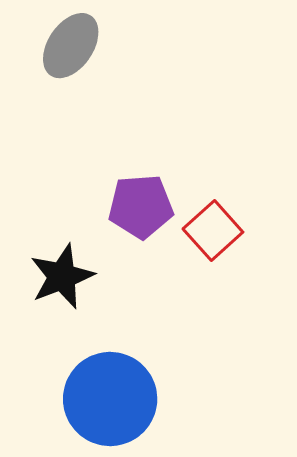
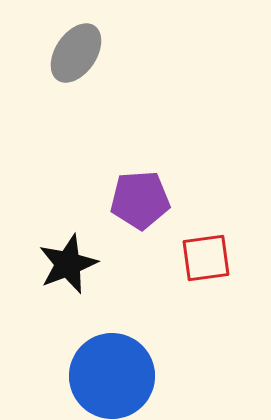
red square: (213, 231) -> (206, 258), moved, turned 34

